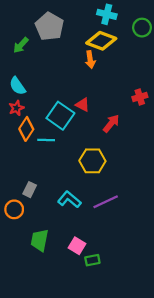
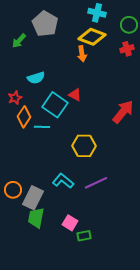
cyan semicircle: (17, 86) -> (36, 78), moved, turned -72
red cross: (140, 97) -> (127, 49), moved
red arrow: (111, 123) -> (123, 112), moved, size x1.4
gray rectangle: (30, 190) -> (33, 198), moved, size x1.6

